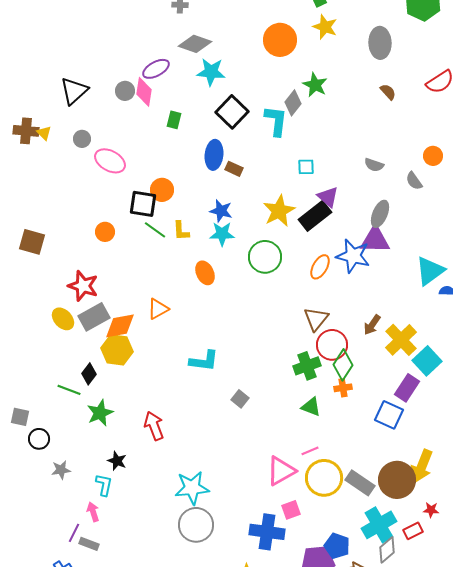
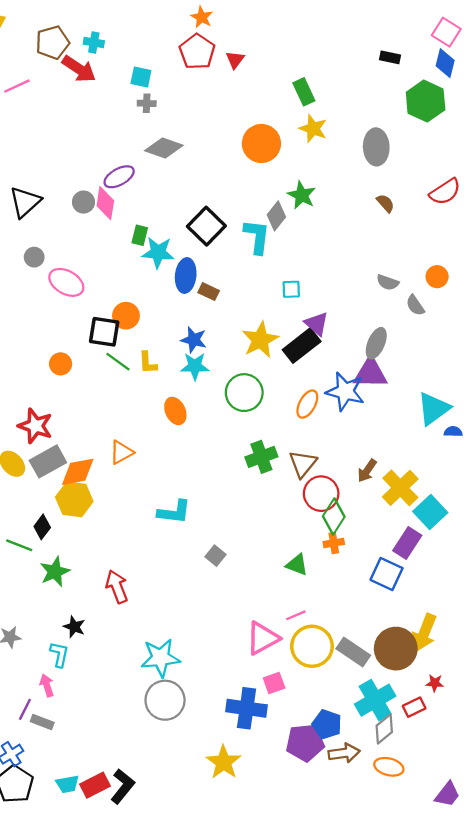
cyan star: (211, 72) -> (158, 253), moved
gray semicircle: (374, 165) -> (388, 282), moved
green cross: (307, 366) -> (261, 457), moved

